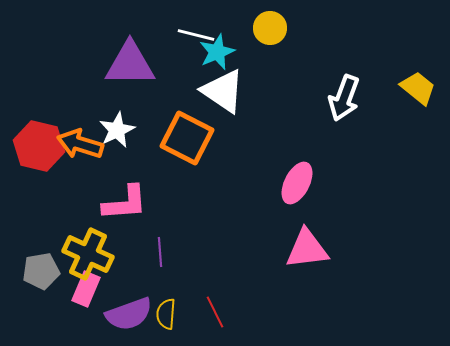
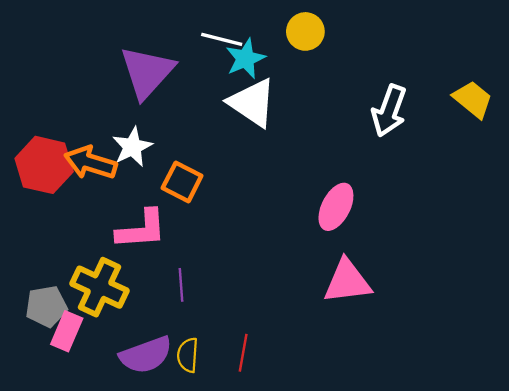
purple triangle: (130, 64) -> (147, 72), turned -48
orange square: (187, 138) -> (182, 182), moved, size x0.7
pink rectangle: (86, 289) -> (67, 331), moved
red line: (215, 312) -> (243, 353), turned 36

